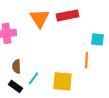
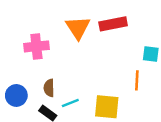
cyan line: (34, 78) -> (70, 103), turned 32

